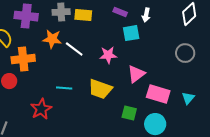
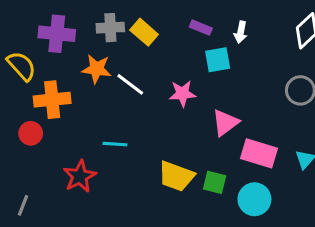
yellow rectangle: (83, 15) -> (144, 32), turned 36
yellow trapezoid: (100, 89) -> (176, 176), moved

